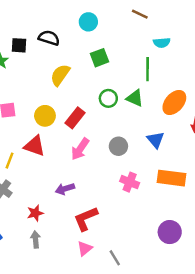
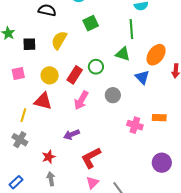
black square: (19, 45) -> (29, 44), moved
green circle: (108, 98) -> (96, 67), moved
blue triangle: (156, 140) -> (142, 77), moved
orange rectangle: (172, 178) -> (159, 118), size x0.6
pink cross: (130, 182) -> (135, 125), moved

